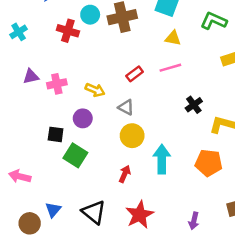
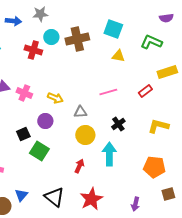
pink line: (170, 68) -> (108, 92), moved
red rectangle: (135, 74) -> (145, 91), moved
pink cross: (57, 84) -> (24, 93), turned 35
black cross: (194, 105) -> (118, 124), moved
gray triangle: (126, 107) -> (80, 112), turned -32
black square: (56, 134) -> (23, 134), turned -32
orange pentagon: (209, 163) -> (154, 167), moved

